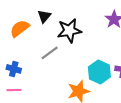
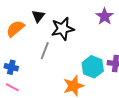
gray line: (50, 53) -> (45, 51), turned -30
pink line: (14, 90) -> (12, 87), turned 32

